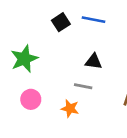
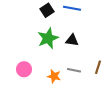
green star: (24, 59) -> (48, 38), moved
gray line: (83, 86) -> (74, 70), moved

